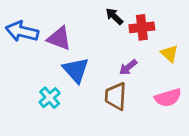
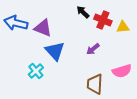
red cross: (142, 27) -> (103, 20), turned 30
yellow triangle: (169, 54) -> (123, 27), moved, turned -48
brown trapezoid: (116, 96) -> (95, 84), moved

